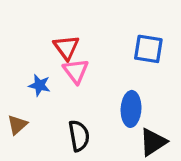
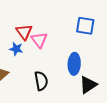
red triangle: (66, 47) -> (24, 32), moved

